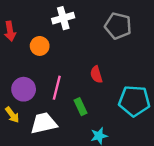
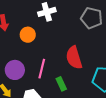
red semicircle: (96, 74) -> (74, 58), size x1.6

